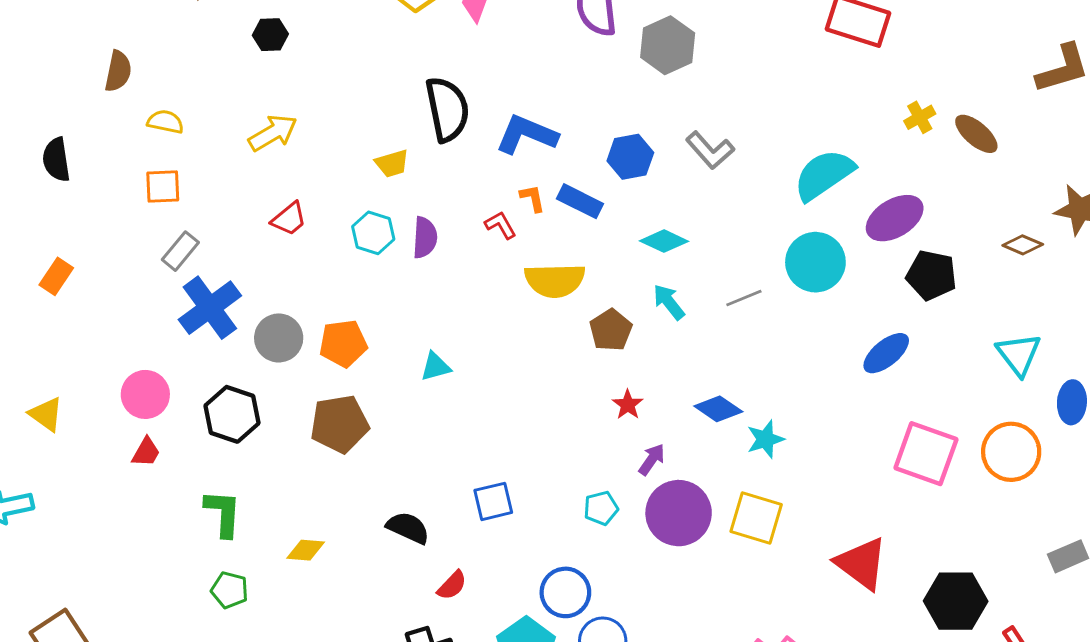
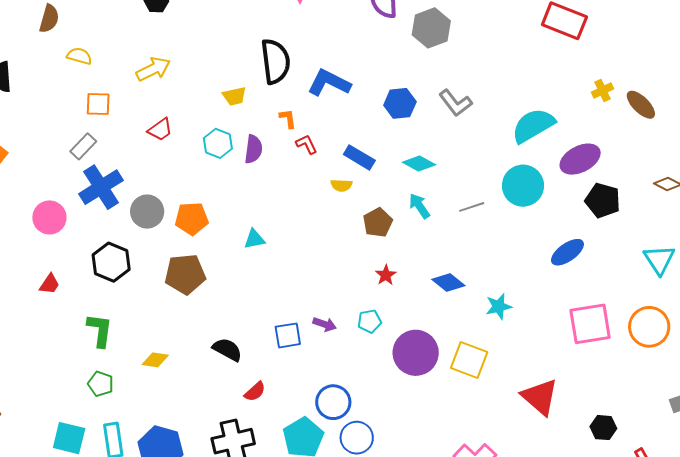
orange square: (163, 186) -> (98, 104), moved
orange L-shape: (533, 198) -> (288, 119), moved
blue rectangle: (580, 201) -> (359, 157), moved
yellow semicircle: (555, 280) -> (341, 185), size x0.5
pink circle: (145, 394) -> (49, 217), moved
cyan star: (765, 439) -> (499, 306), moved
pink square: (926, 454) -> (590, 324), turned -33
purple arrow: (652, 459) -> (325, 324), moved, turned 70
cyan pentagon: (601, 508) -> (369, 321), moved
black hexagon: (956, 601) -> (603, 428), size x0.6

